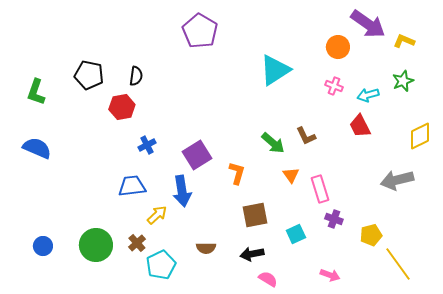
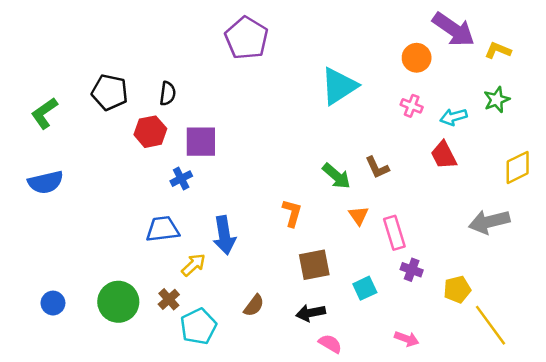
green L-shape: (36, 92) -> (44, 113), turned 36
blue semicircle: (37, 148) -> (46, 182), turned 144
purple square: (197, 155) -> (201, 142), moved, turned 32
brown semicircle: (206, 248) -> (254, 305), turned -54

